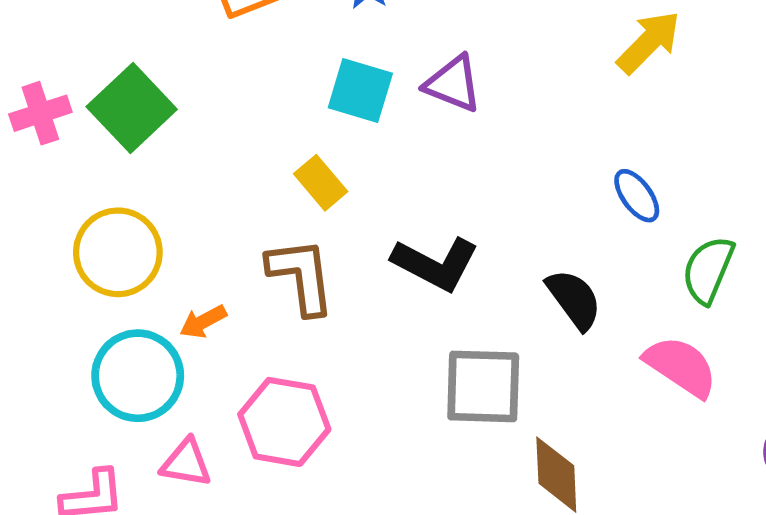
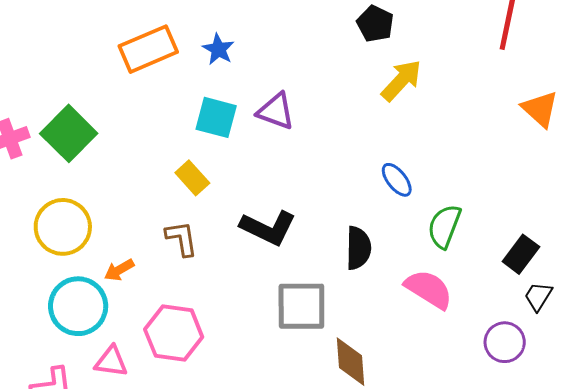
brown L-shape: (301, 276) -> (182, 239), size x0.7
black semicircle: (574, 299) -> (358, 248), turned 39

